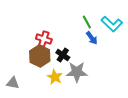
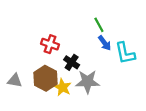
cyan L-shape: (112, 24) -> (125, 53), moved, turned 35
brown hexagon: (40, 56) -> (45, 78), moved
gray triangle: (13, 83) -> (15, 81), moved

